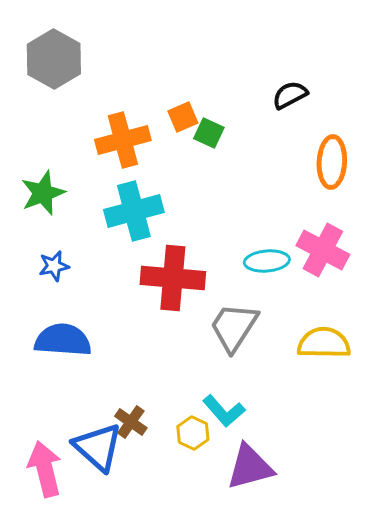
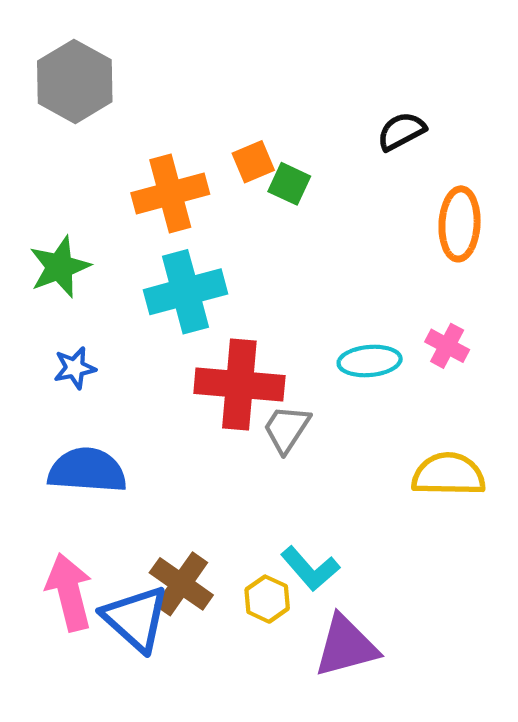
pink cross: (323, 250) -> (447, 346), size x0.6
gray trapezoid: (234, 327) -> (287, 429), moved, size x0.7
brown cross: (131, 422) -> (181, 584), size x1.4
pink arrow: (45, 469) -> (69, 592), moved

